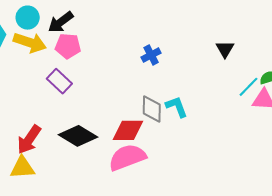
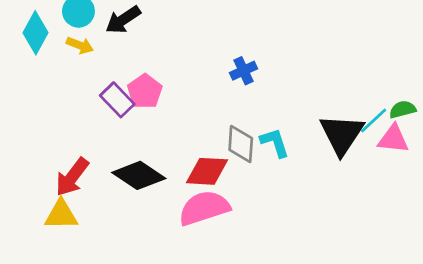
yellow arrow: (30, 42) -> (80, 45), size x0.6
pink pentagon: (68, 46) -> (145, 91), moved, turned 30
black triangle: (225, 49) -> (342, 134), moved, size x1.8

